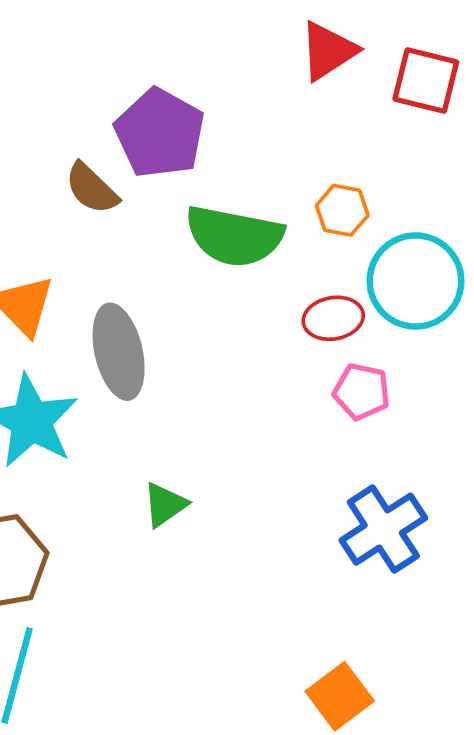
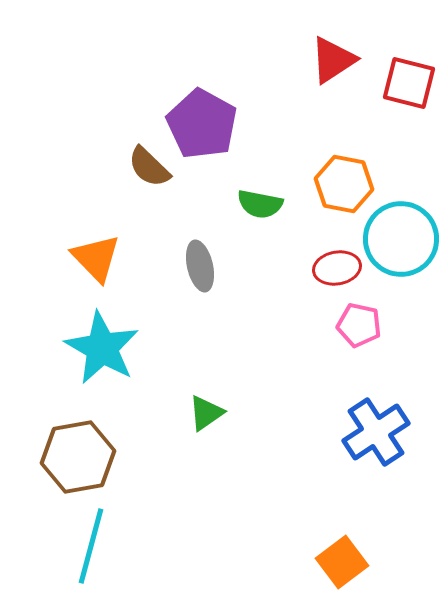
orange hexagon: (342, 210) -> (344, 184), size x1.4
green semicircle: (234, 236) -> (260, 204), size x0.6
gray ellipse: (119, 352) -> (200, 266), moved, size x0.7

